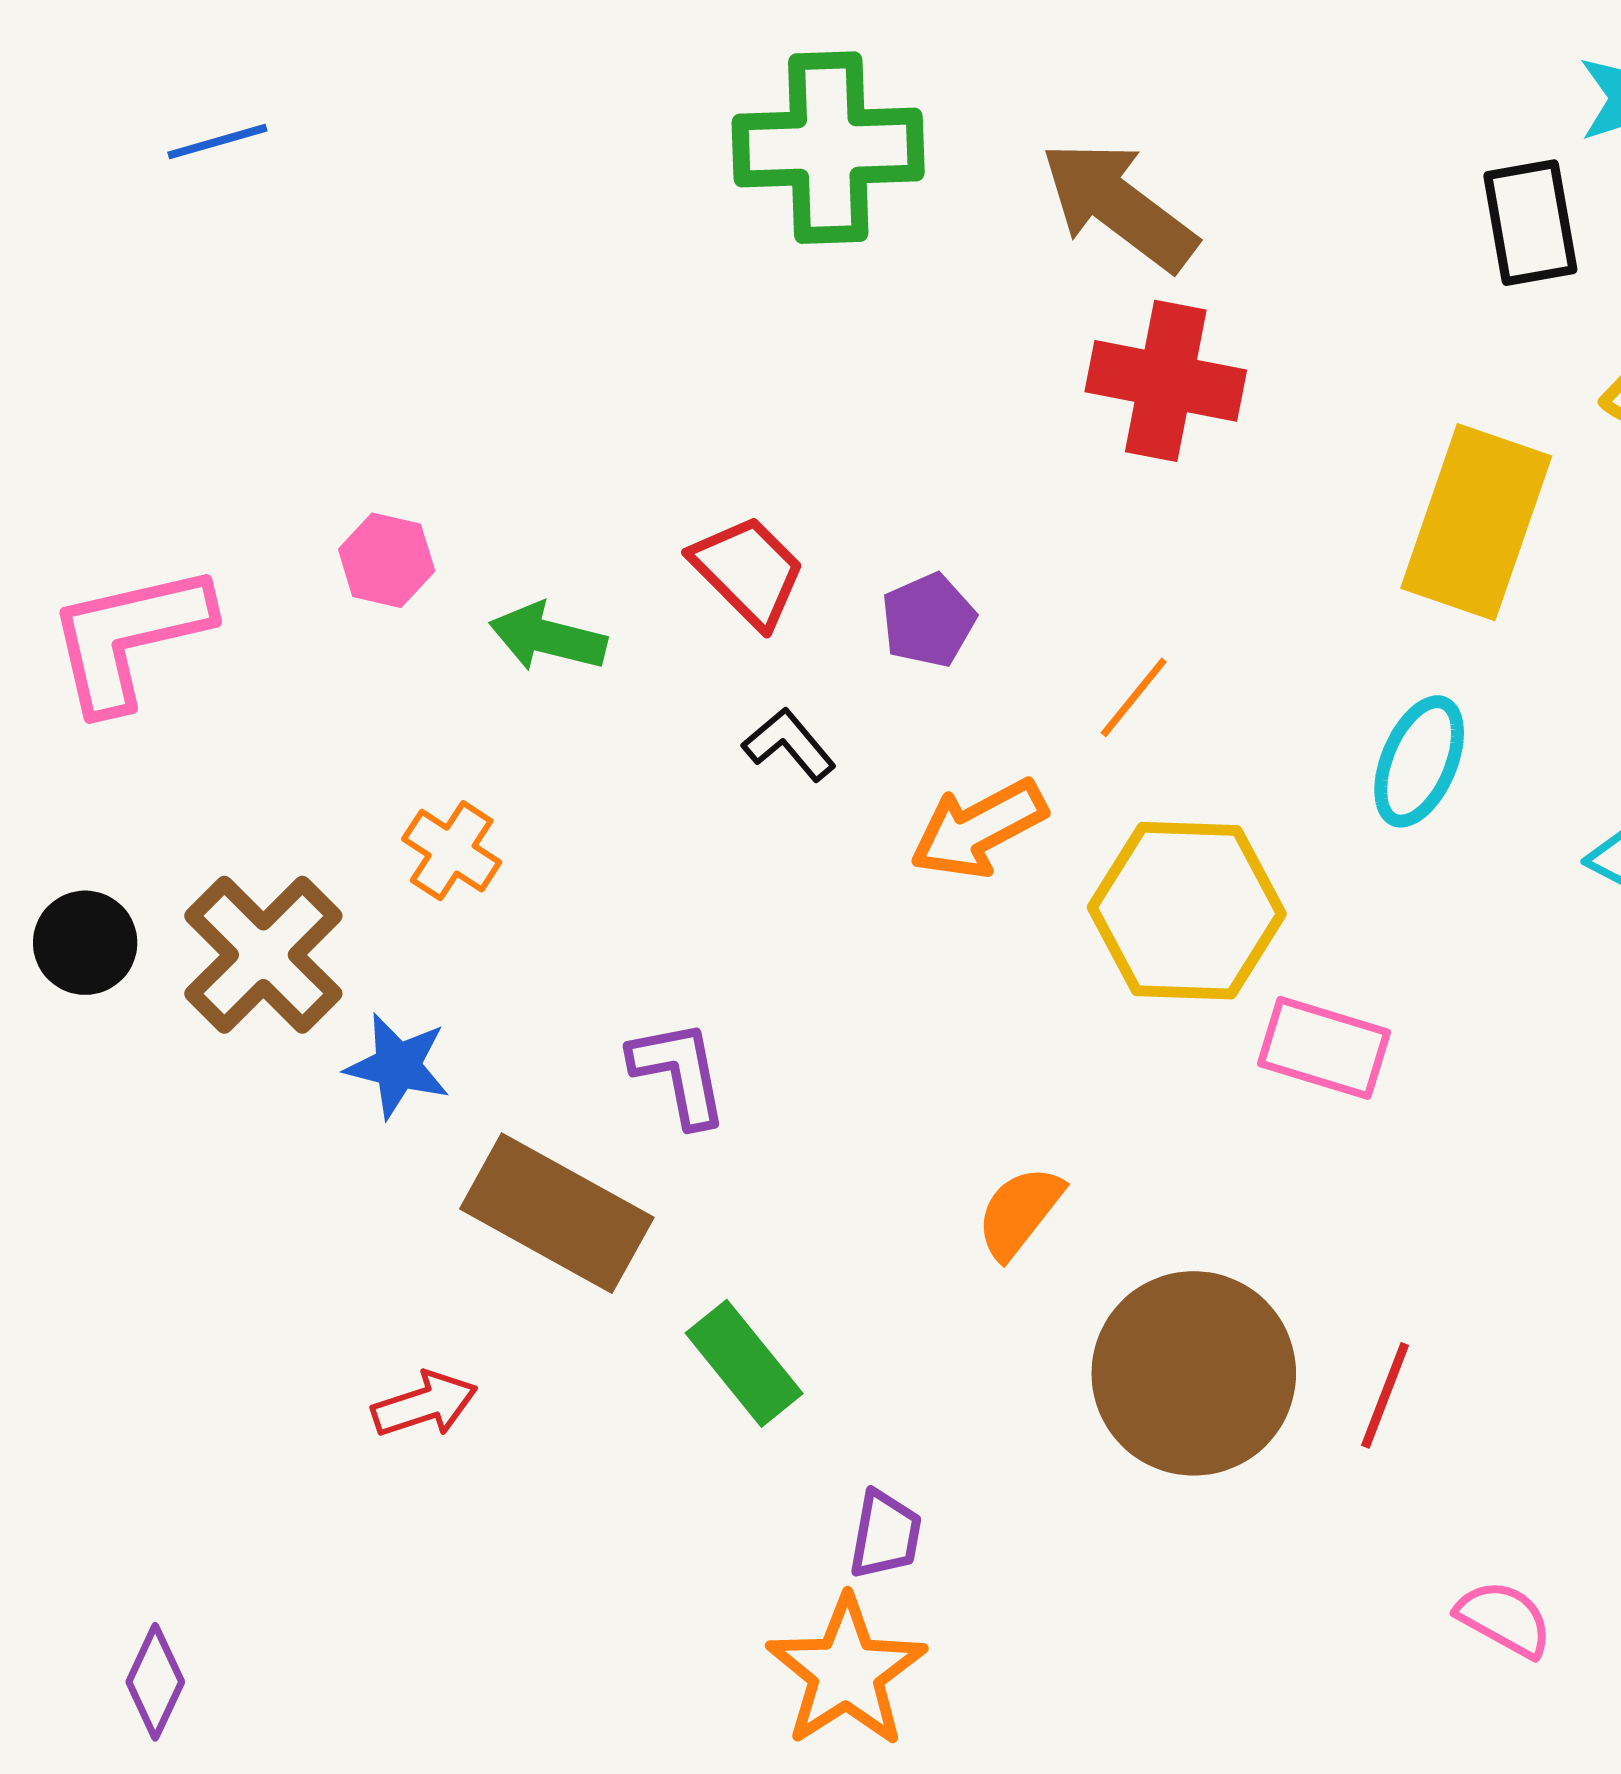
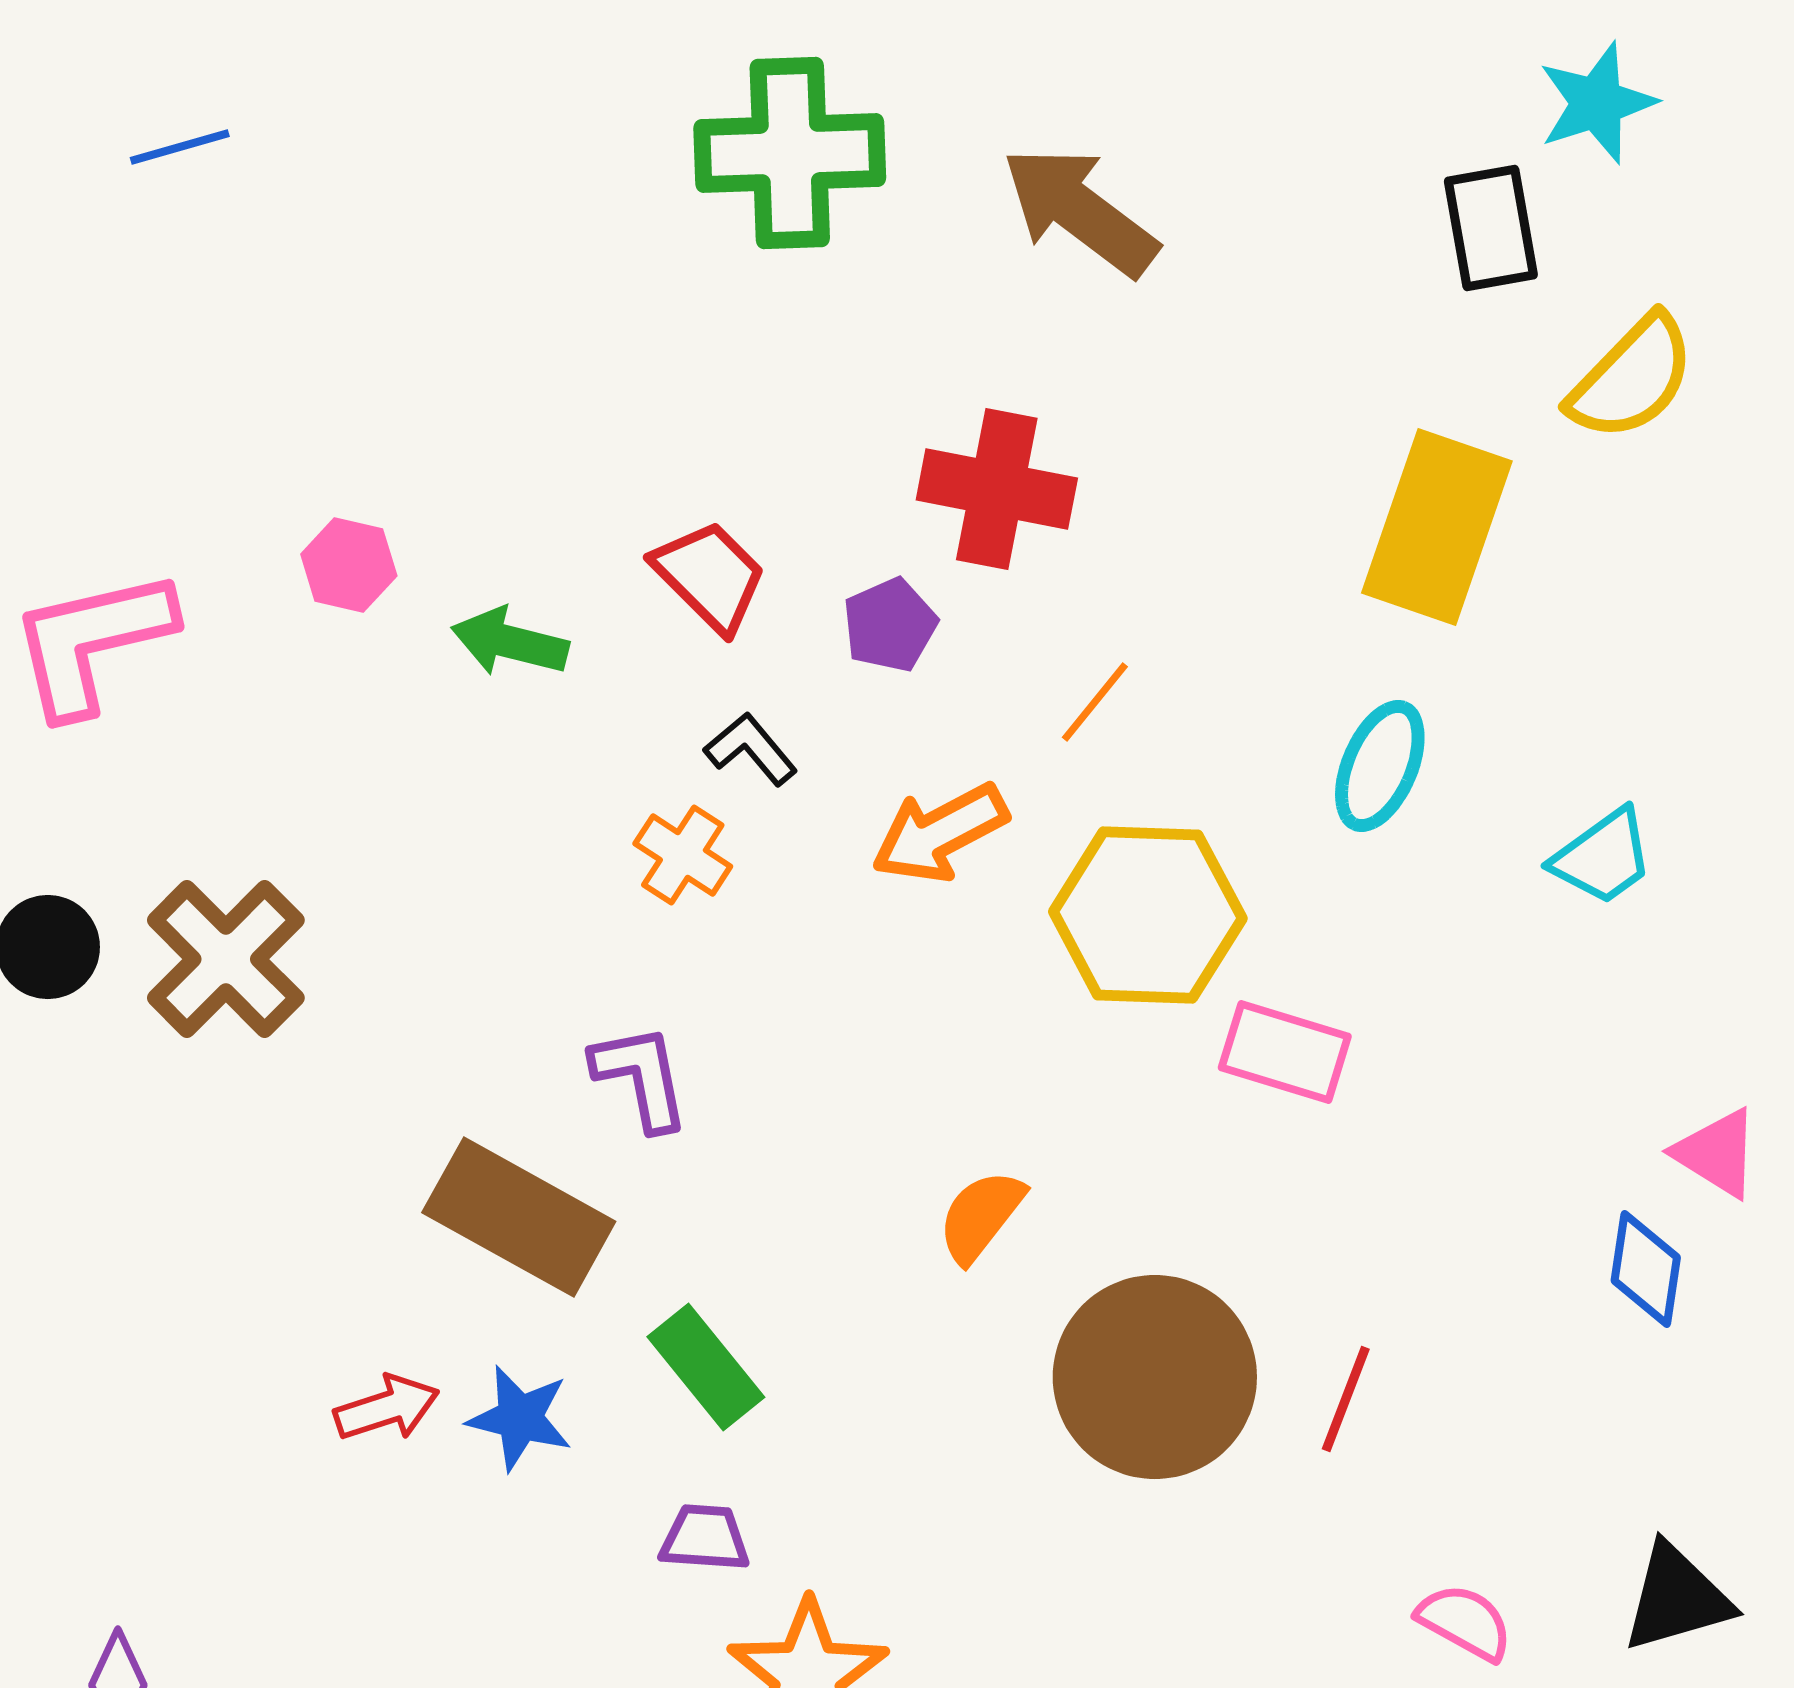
red cross: (1166, 381) -> (997, 489), moved
orange cross: (452, 851) -> (683, 855), moved
blue star: (398, 1066) -> (520, 1418), moved
purple trapezoid: (885, 1535) -> (705, 1538), moved, turned -96

